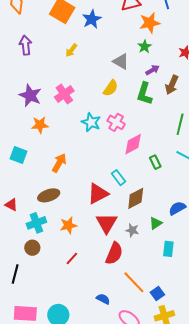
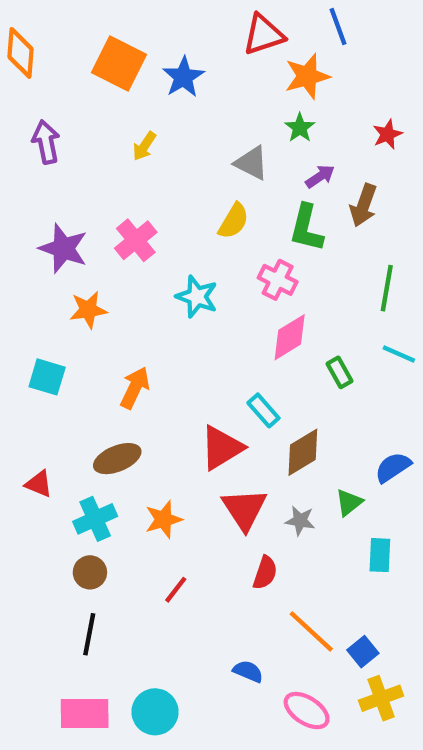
pink cross: (116, 122) -> (278, 280), moved
red semicircle: (114, 253) -> (265, 573), size x0.7
black line: (15, 274) -> (89, 634), moved

